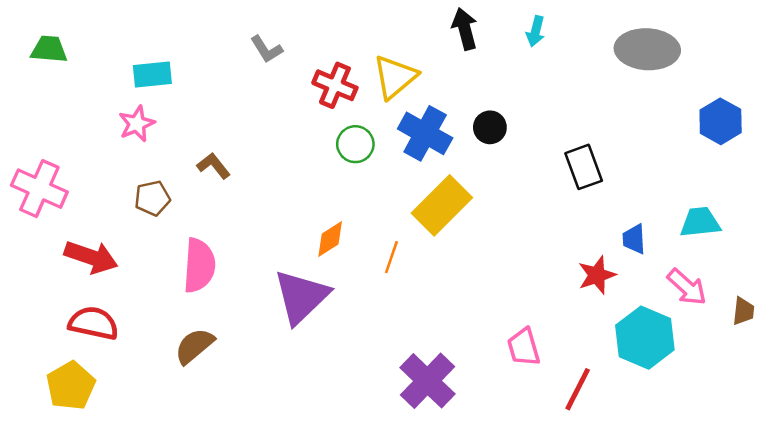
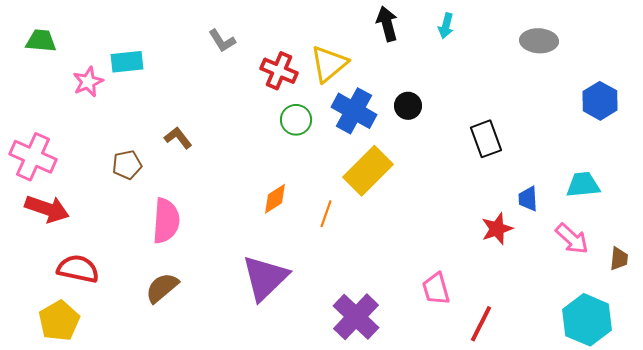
gray ellipse: (647, 49) -> (539, 41), size x0.7
pink star: (137, 124) -> (88, 82), moved
red arrow: (91, 257) -> (47, 209), moved
purple triangle: (301, 297) -> (265, 278), moved
cyan hexagon: (645, 338) -> (587, 320), moved

